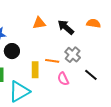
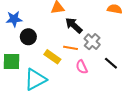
black arrow: (66, 27) -> (74, 25), moved
yellow rectangle: (35, 70) -> (52, 57), turned -56

